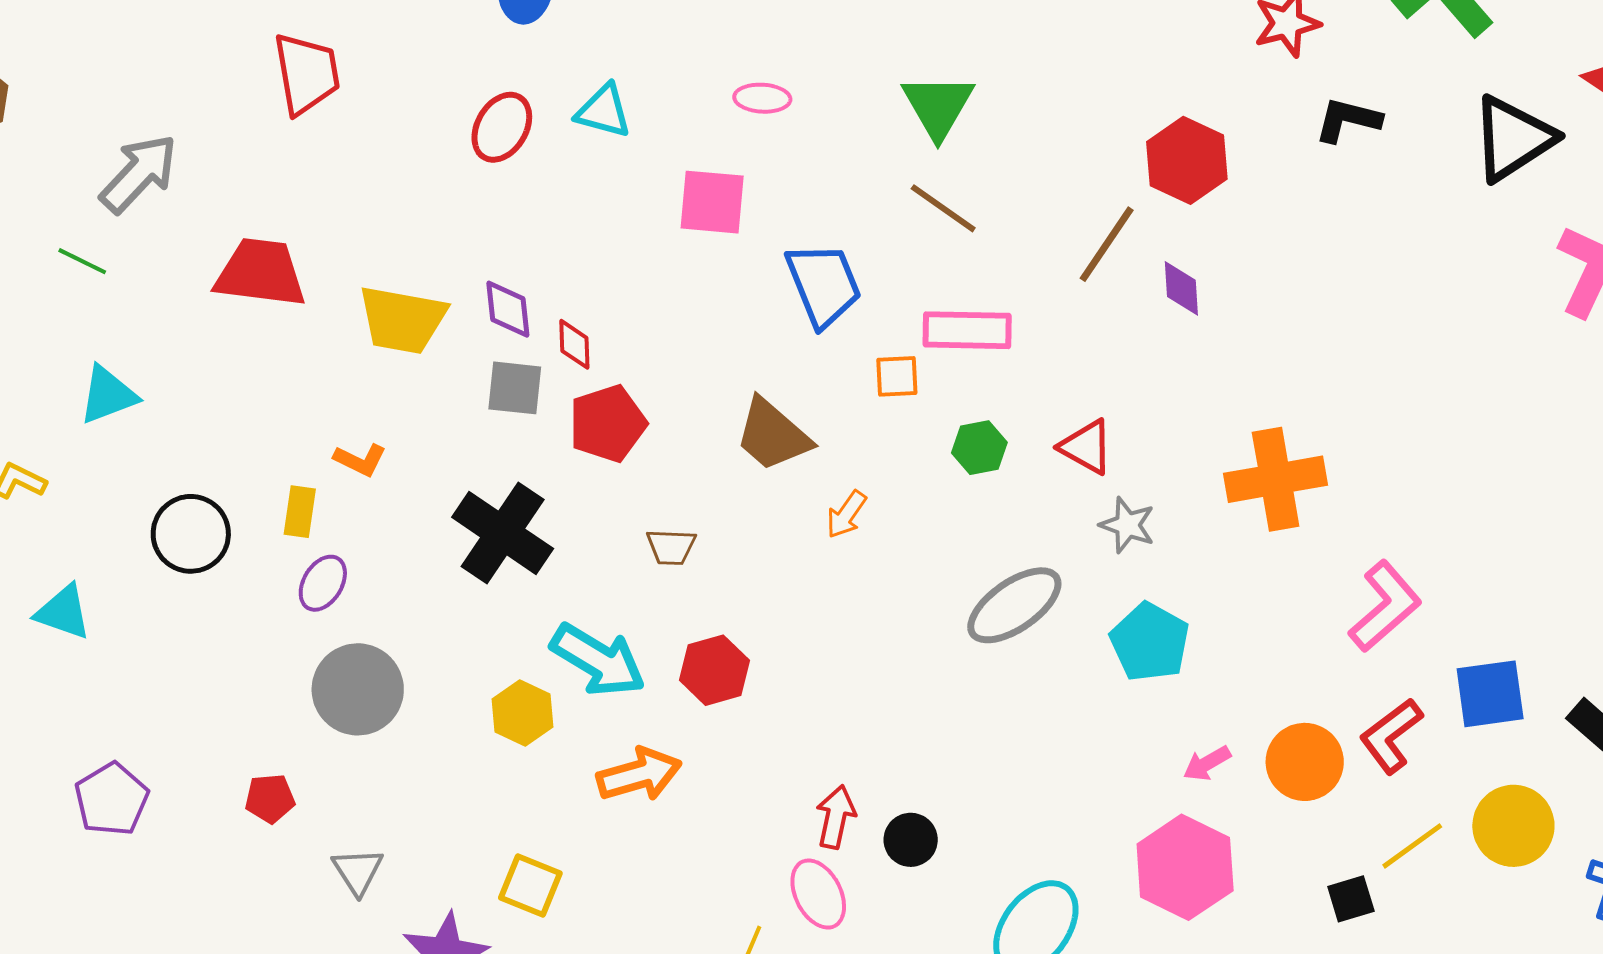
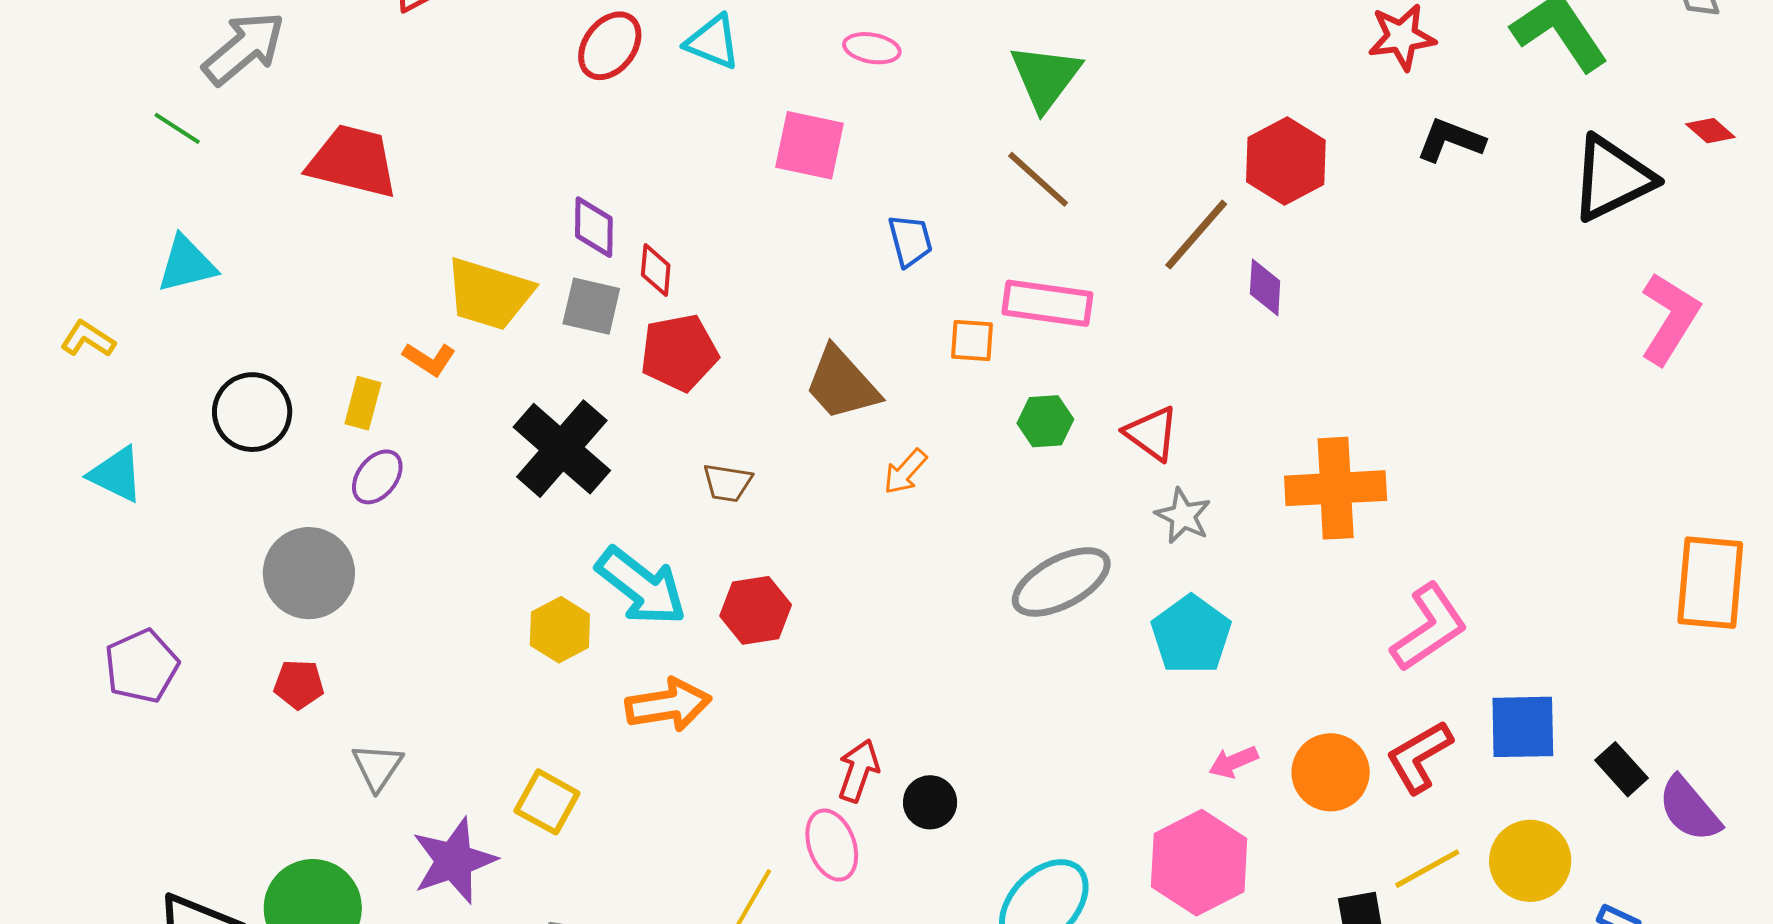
blue trapezoid: (823, 285) -> (910, 241), size x0.6
yellow trapezoid: (402, 320) -> (489, 294), moved
gray circle: (358, 689) -> (309, 573), moved

